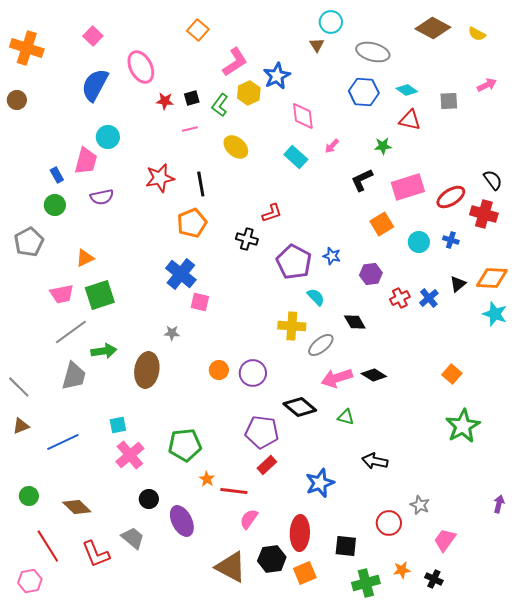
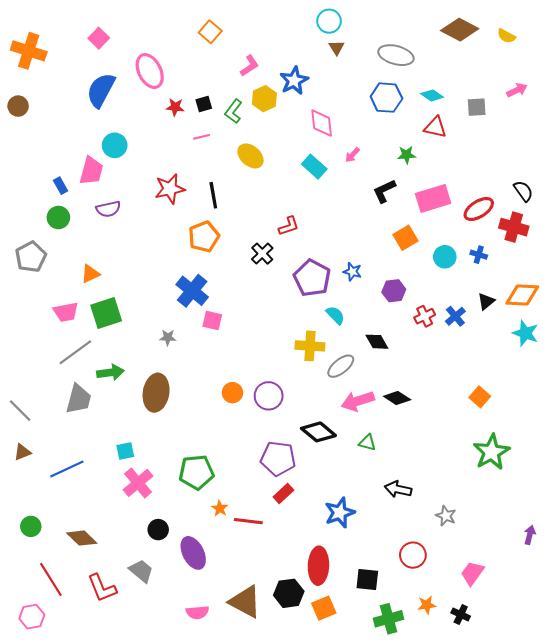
cyan circle: (331, 22) -> (329, 21), moved
pink L-shape: (235, 62) -> (249, 66), size x0.7
black cross: (247, 239) -> (262, 254), turned 30
gray star: (172, 333) -> (168, 337), moved
gray star: (420, 505) -> (446, 516), moved
pink semicircle: (249, 519) -> (197, 612), moved, turned -130

